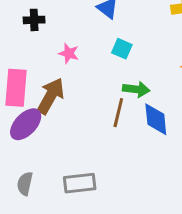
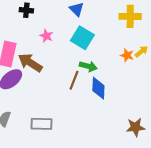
cyan square: (122, 49) -> (82, 38), size x1.6
brown arrow: (51, 96) -> (30, 63), turned -95

